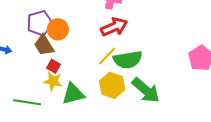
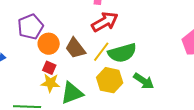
orange circle: (58, 29) -> (49, 44), moved
brown trapezoid: (44, 45) -> (75, 48), moved
green arrow: (146, 90) -> (144, 81), size x0.7

